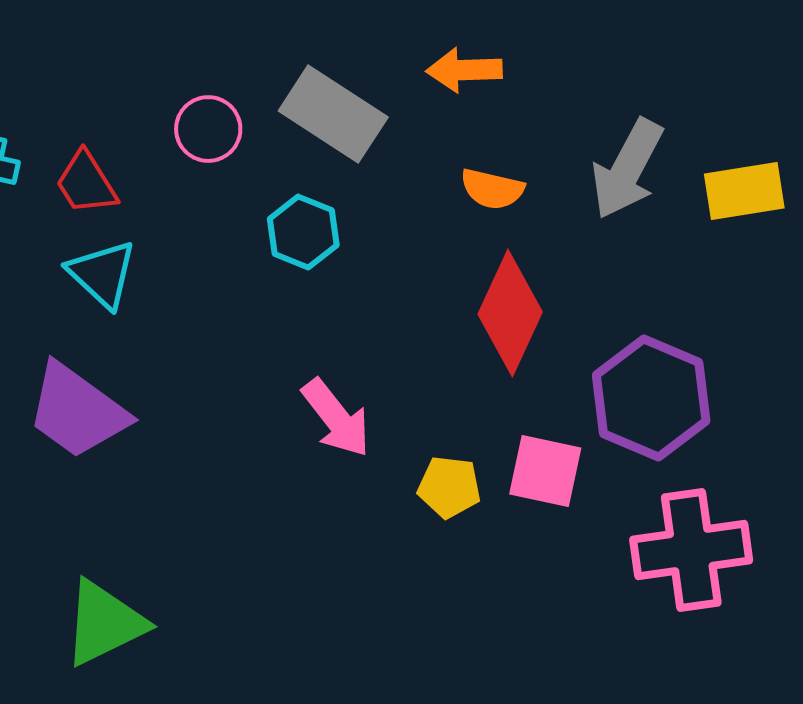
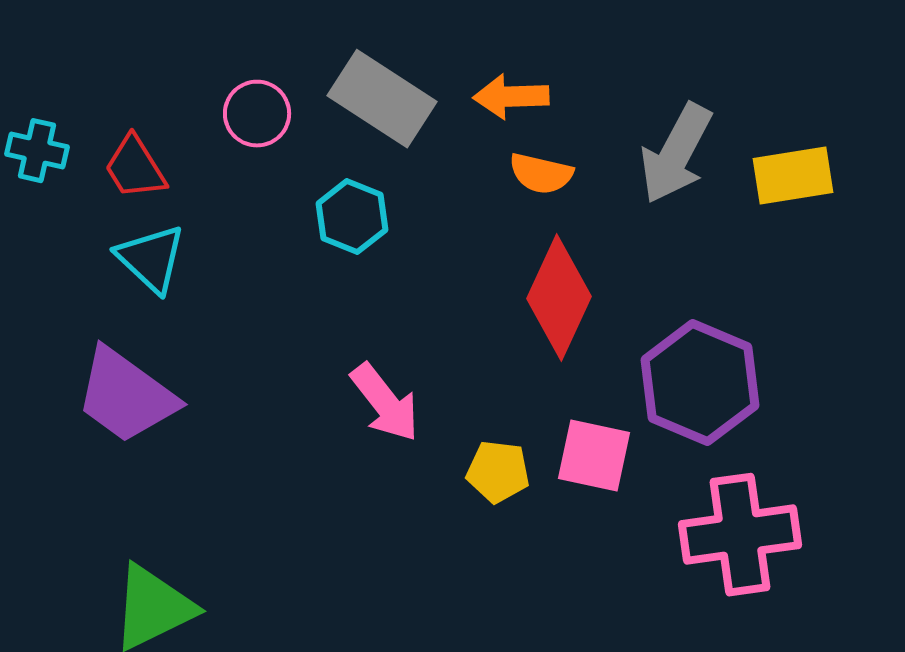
orange arrow: (464, 70) -> (511, 97), moved

